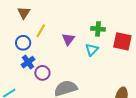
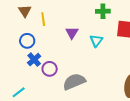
green cross: (98, 29) -> (103, 11), moved
yellow line: (41, 31) -> (43, 19), moved, turned -32

